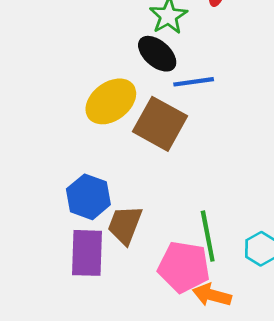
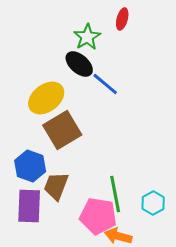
blue line: (194, 82) -> (105, 84), turned 48
brown square: (160, 124) -> (62, 130), moved, turned 30

